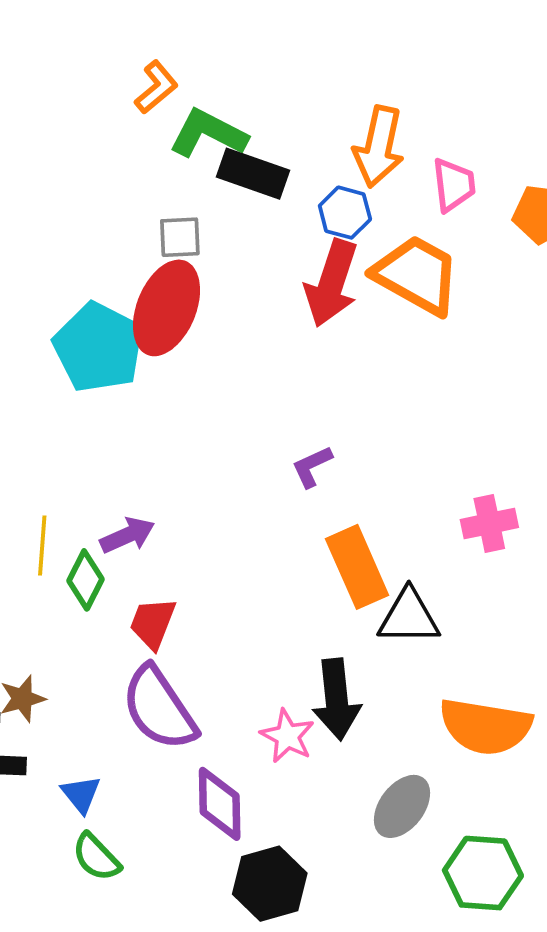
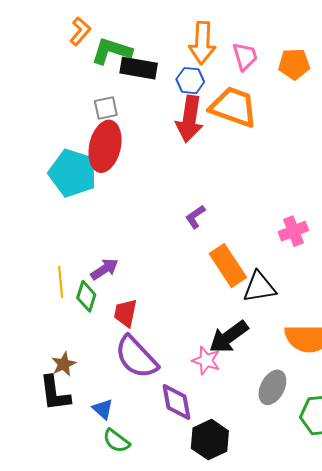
black arrow: (336, 699) -> (229, 337), turned 69

